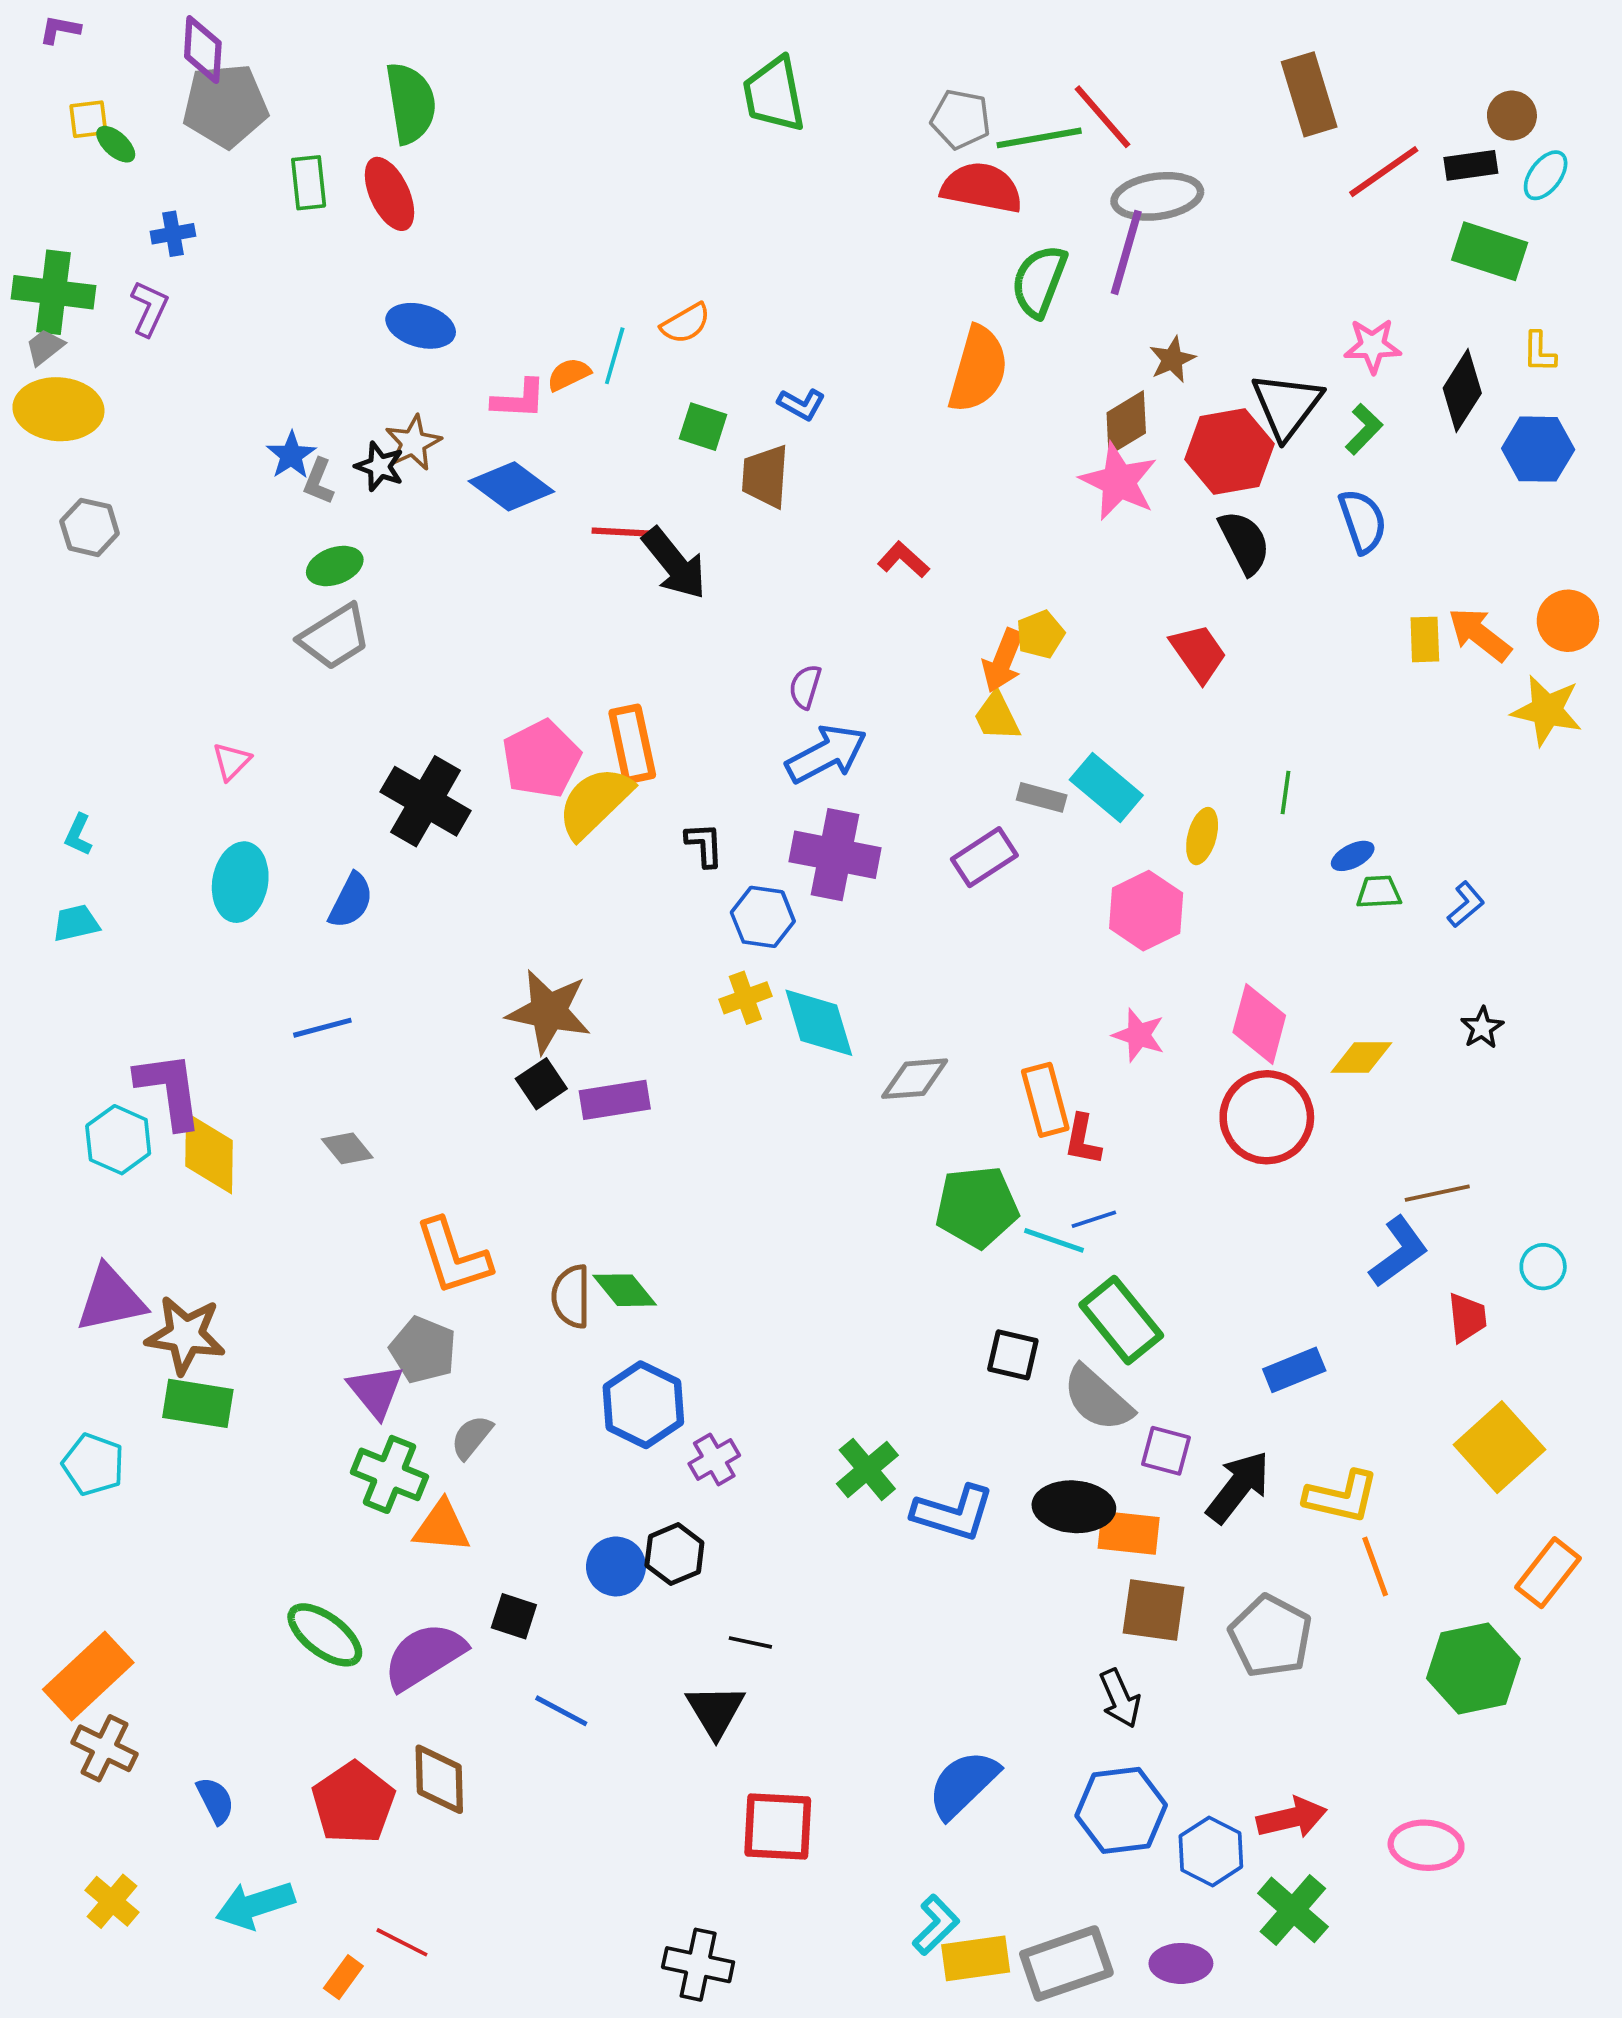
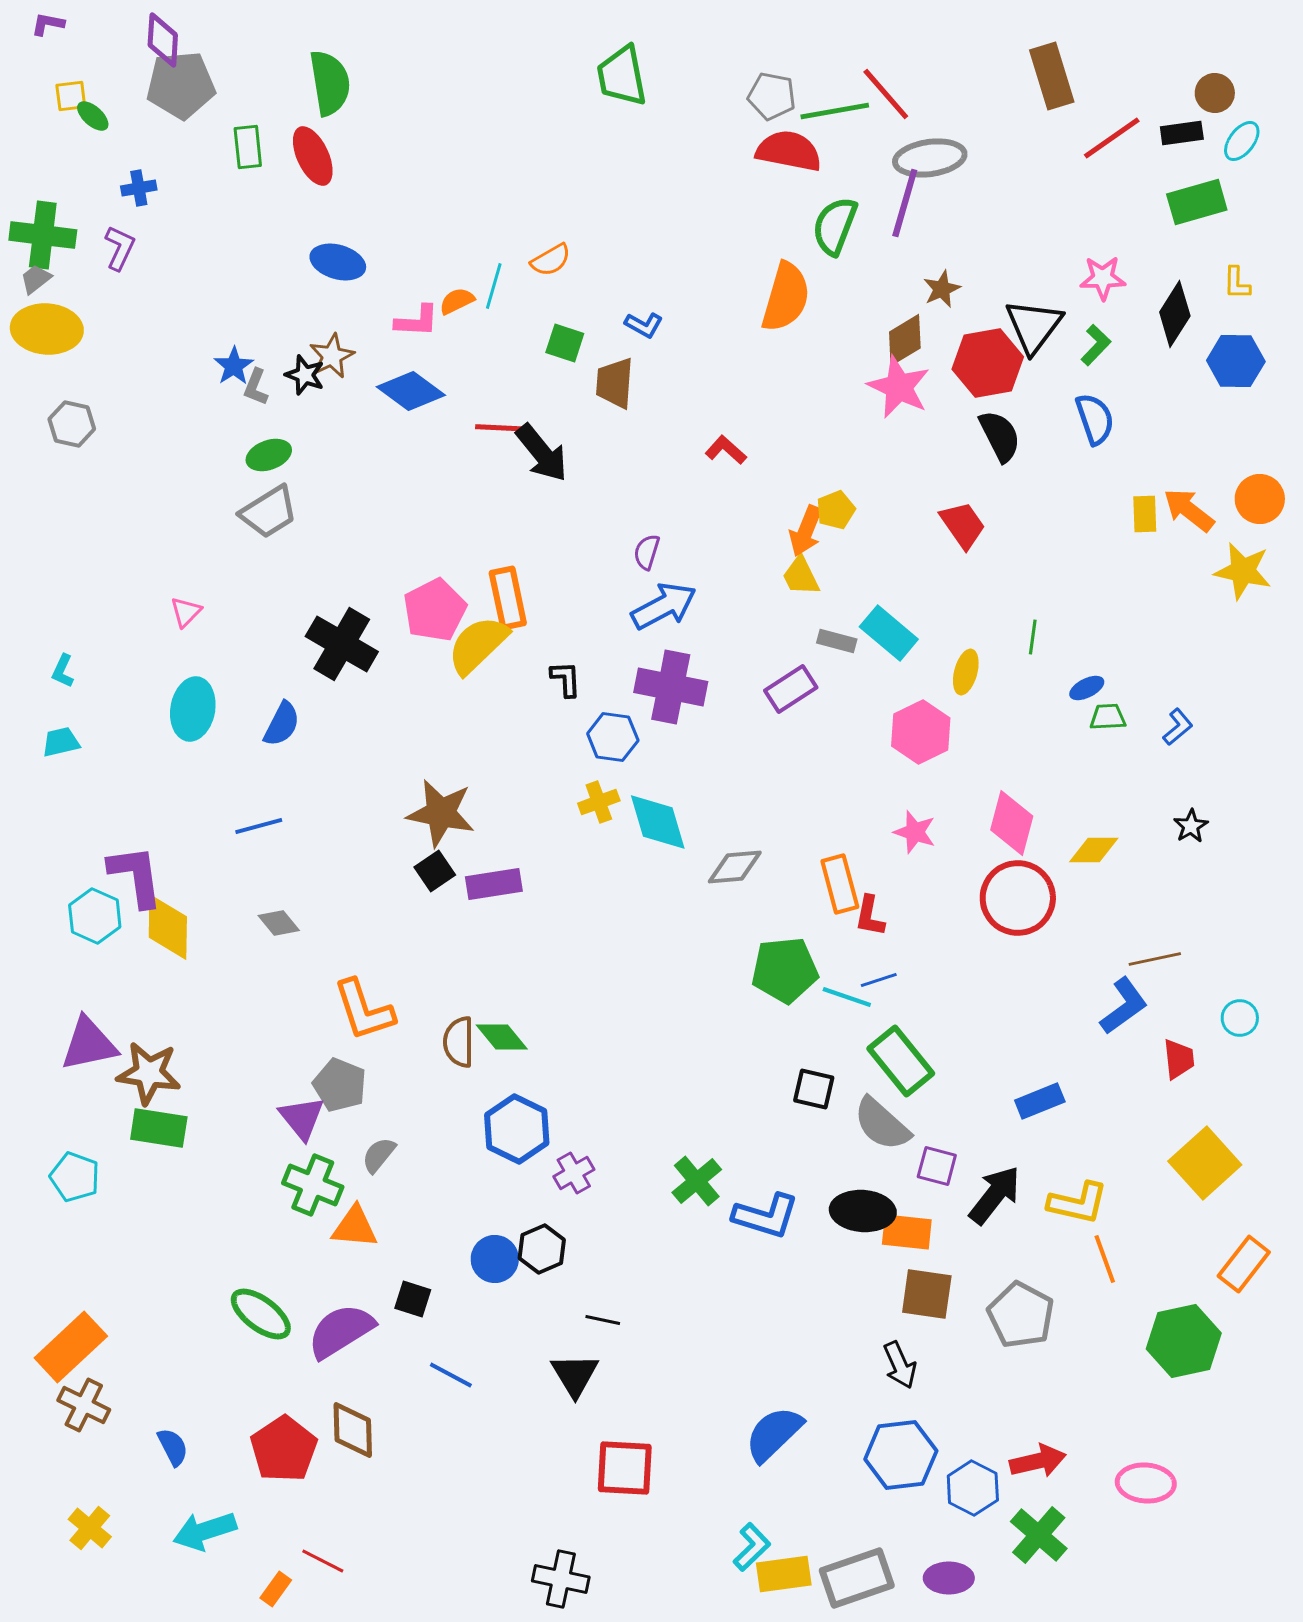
green rectangle: (1490, 251) -> (1197, 202), turned -34

